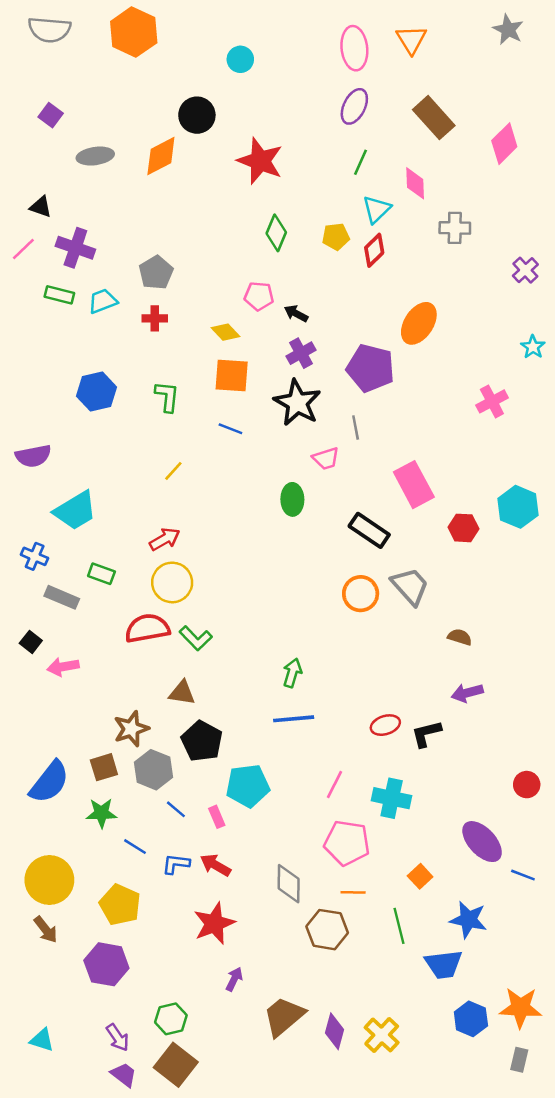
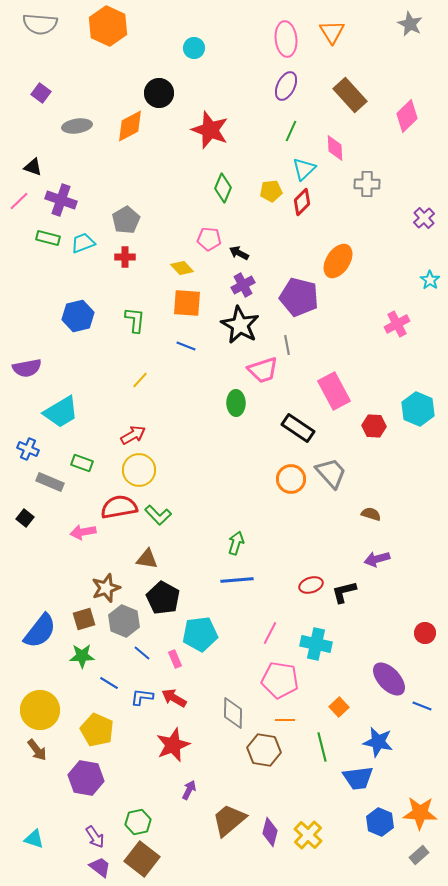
pink trapezoid: (326, 459) -> (263, 370), size x1.4
pink arrow: (63, 667) -> (83, 532), moved
gray rectangle: (519, 1060) -> (419, 855), turned 36

